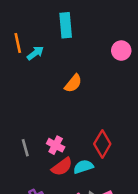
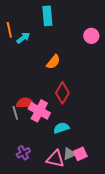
red diamond: (102, 144) -> (62, 93), moved
pink cross: (56, 145) -> (39, 111), size x1.5
red semicircle: (62, 167) -> (25, 103), moved, turned -144

